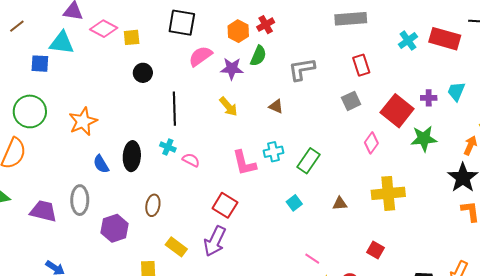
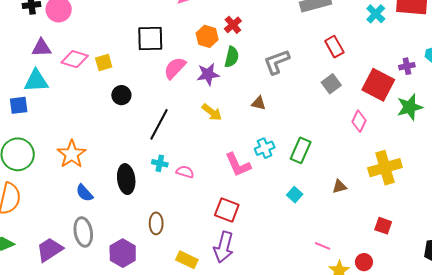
black line: (174, 109) -> (159, 124), turned 40
blue semicircle: (101, 164) -> (84, 193), moved
purple trapezoid: (43, 211) -> (50, 250), turned -36

